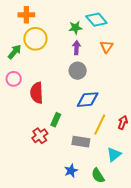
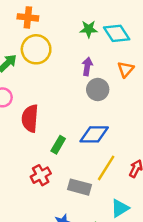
green star: (75, 28) -> (89, 29), moved
gray circle: (78, 71) -> (98, 90), moved
green rectangle: (56, 120) -> (58, 145), moved
red cross: (40, 136) -> (41, 175), moved

